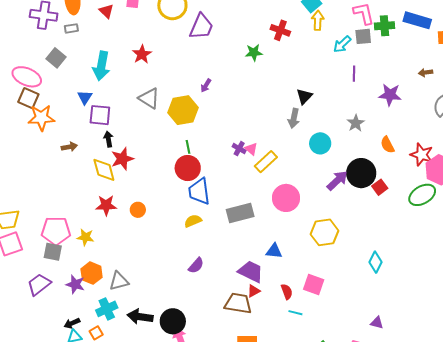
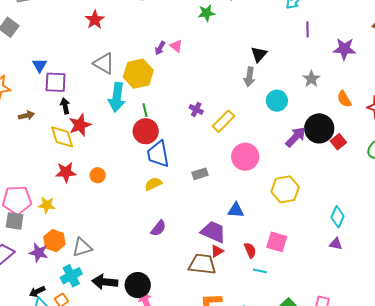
cyan arrow: (101, 66) -> (117, 97), moved
pink triangle: (251, 149) -> (176, 46), moved
gray rectangle: (240, 213) -> (200, 174), size x0.6
purple triangle: (377, 323) -> (336, 244), moved

